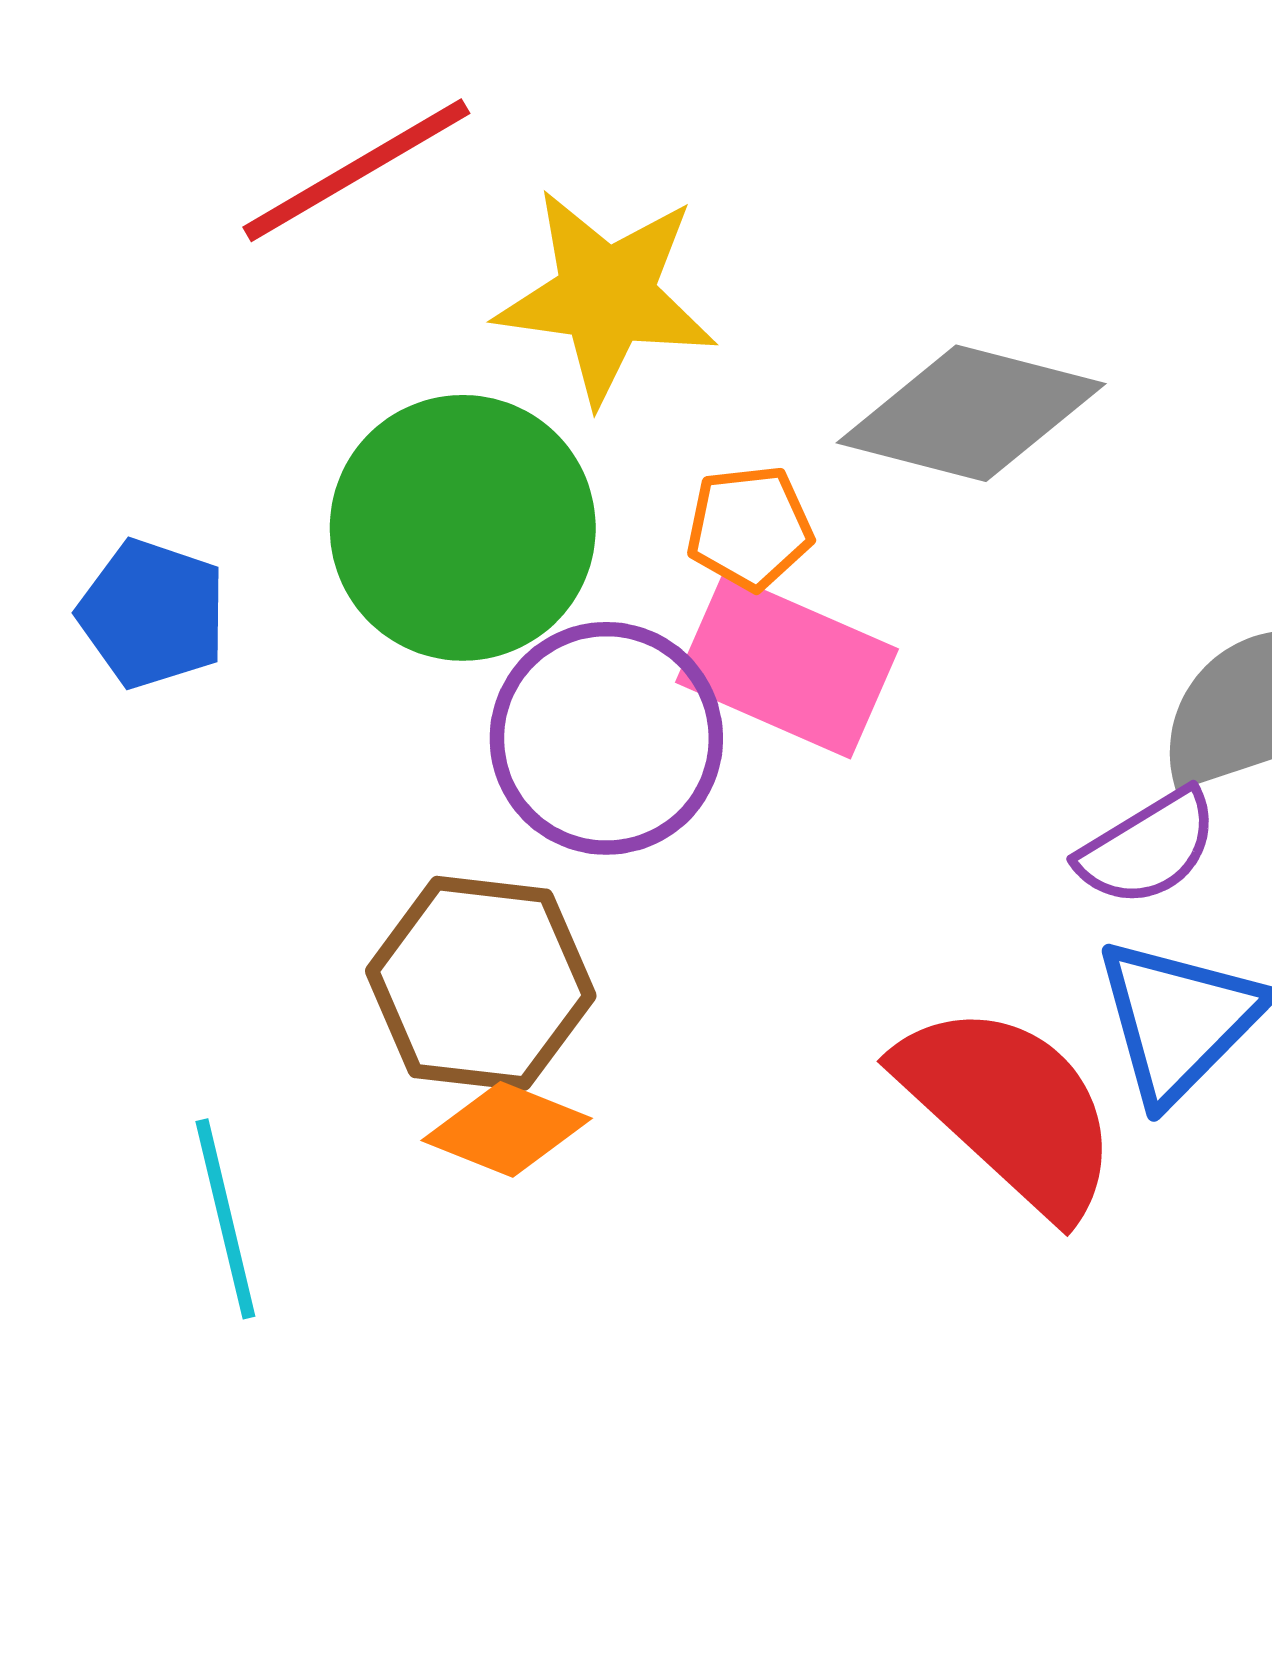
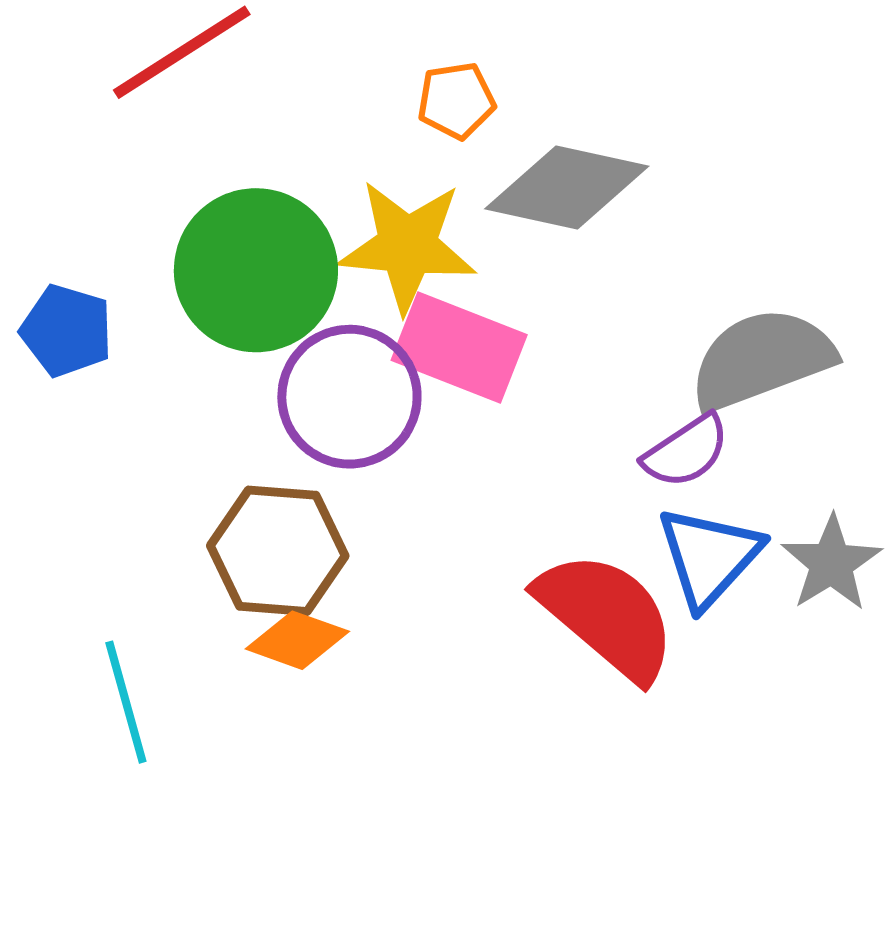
yellow star: (606, 296) -> (407, 246), moved
orange pentagon: (750, 528) -> (456, 101), moved

